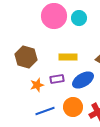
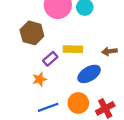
brown hexagon: (26, 57) -> (32, 33), moved
purple rectangle: (57, 79) -> (50, 59), moved, turned -32

